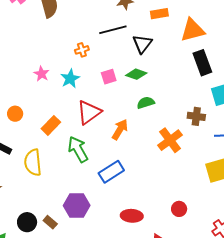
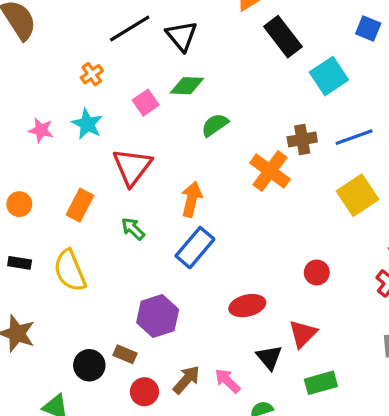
brown cross: (196, 116) -> (302, 139), moved
orange arrow: (120, 130) -> (192, 199), moved
green arrow: (78, 149) -> (133, 229), size x0.6

